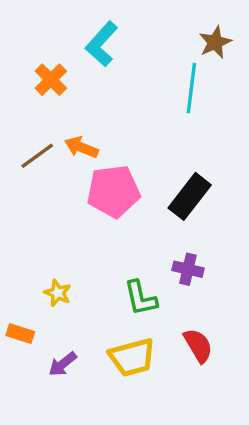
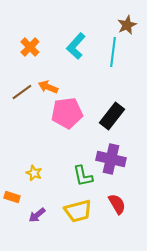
cyan L-shape: (102, 44) -> (76, 46), moved
purple cross: (188, 269) -> (111, 159), size x1.6

